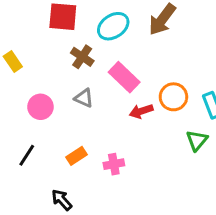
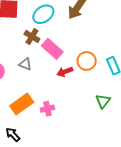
brown cross: (82, 57) -> (32, 37), moved
green triangle: (197, 140) -> (103, 101), moved
orange rectangle: (77, 156) -> (22, 104), size x1.6

